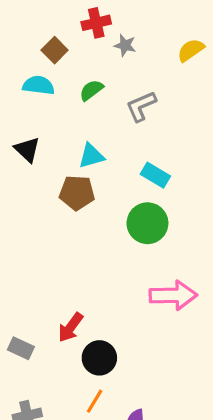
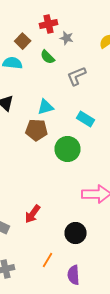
green semicircle: (91, 90) -> (48, 57), moved, turned -98
green circle: (147, 223) -> (68, 149), moved
black circle: (99, 358) -> (76, 233), moved

